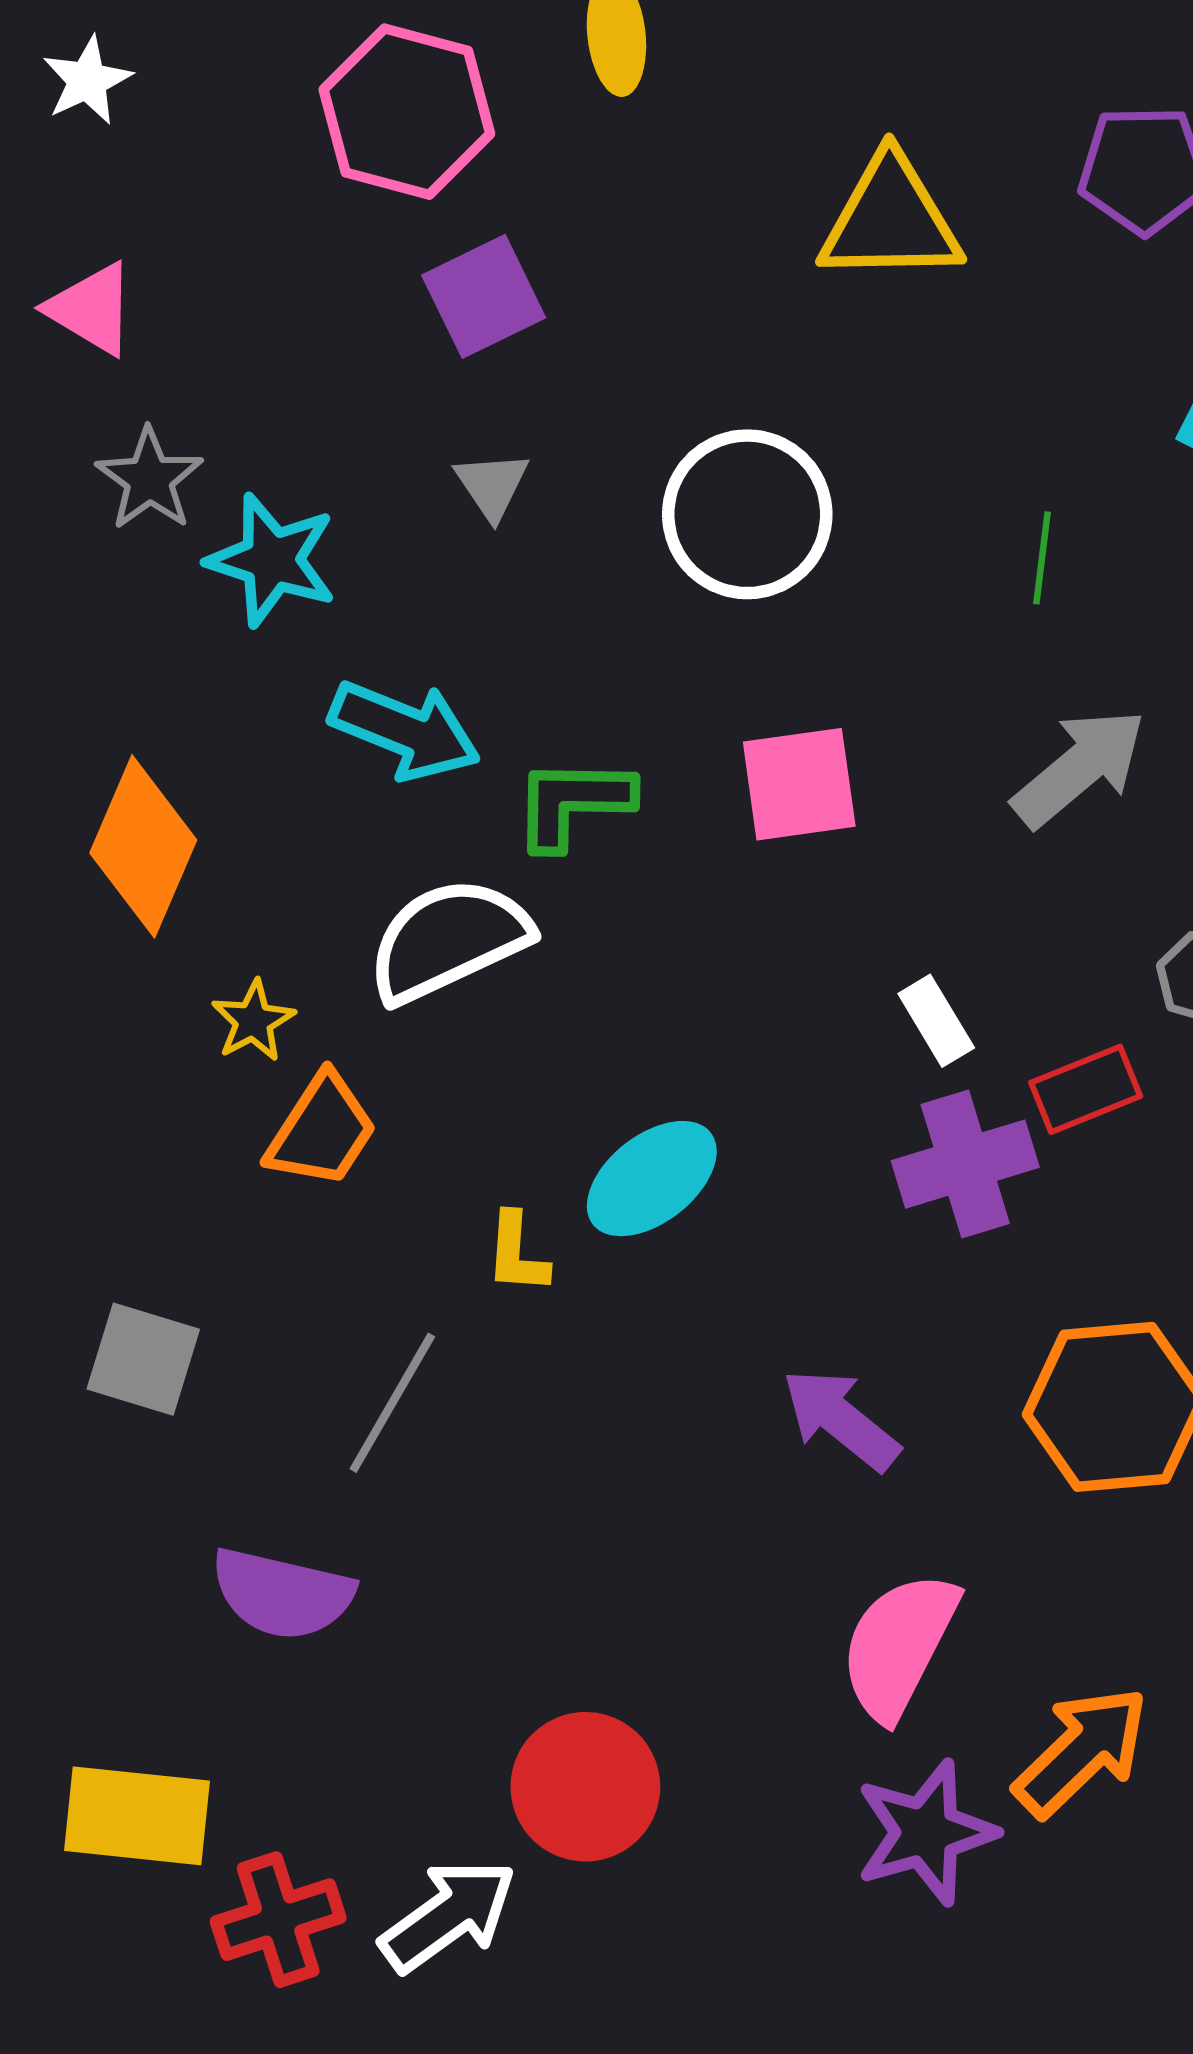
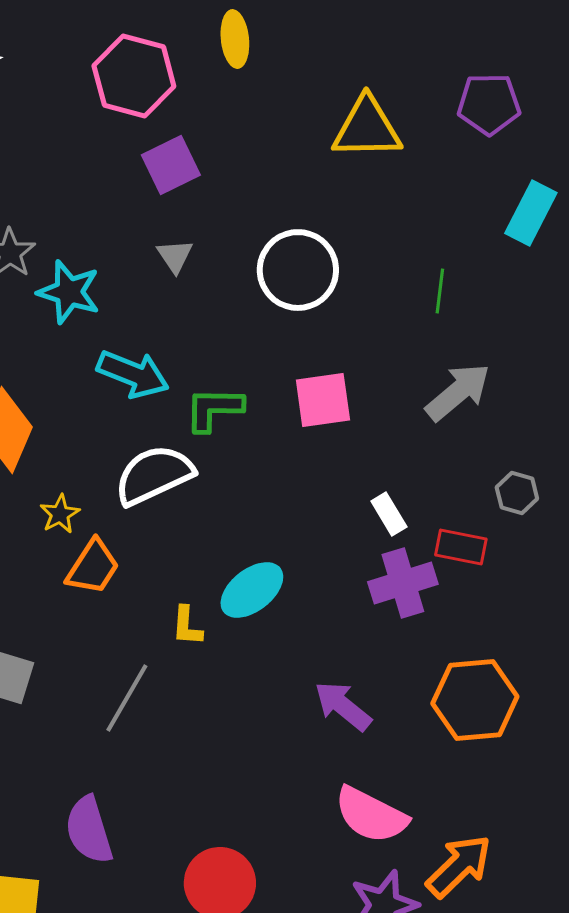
red rectangle: (1086, 1089) -> (461, 547), turned 33
purple semicircle: (282, 1594) -> (89, 830), moved, turned 60
pink semicircle: (899, 1646) -> (371, 815), turned -90

